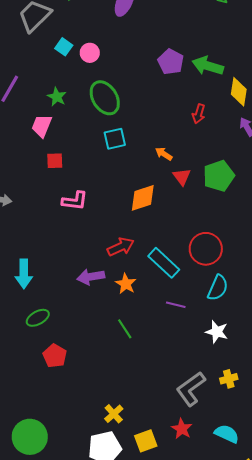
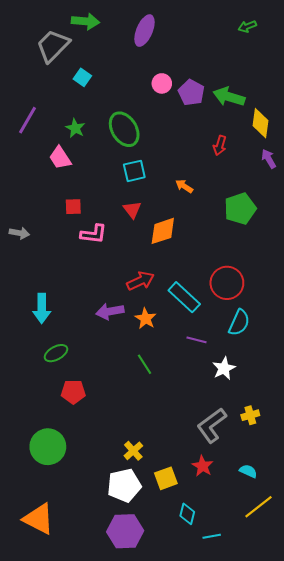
pink circle: (90, 53) -> (162, 83), moved
pink trapezoid: (42, 126) -> (60, 158), turned -55
red square: (55, 161) -> (73, 207), moved
red triangle: (182, 177) -> (132, 210), moved
white star: (217, 332) -> (224, 368), moved, turned 30
red pentagon: (55, 356) -> (73, 392), turned -30
cyan semicircle: (227, 434) -> (248, 471), size x0.7
green circle: (30, 437) -> (48, 447), moved

